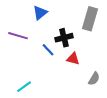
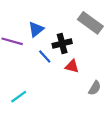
blue triangle: (40, 13) -> (36, 29), moved
gray rectangle: (90, 19) -> (90, 23), turned -70

